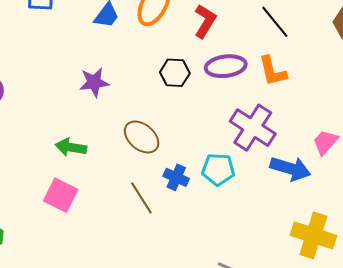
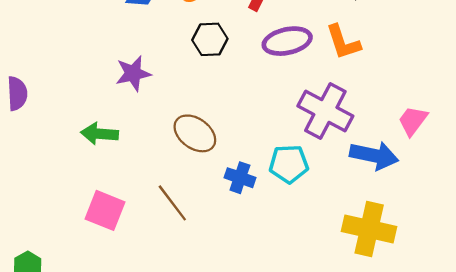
black hexagon: (175, 73) -> (210, 39), moved
green arrow: (71, 147) -> (100, 134), moved
brown line: (141, 198) -> (172, 203), moved
yellow cross: (313, 235) -> (369, 229), moved

